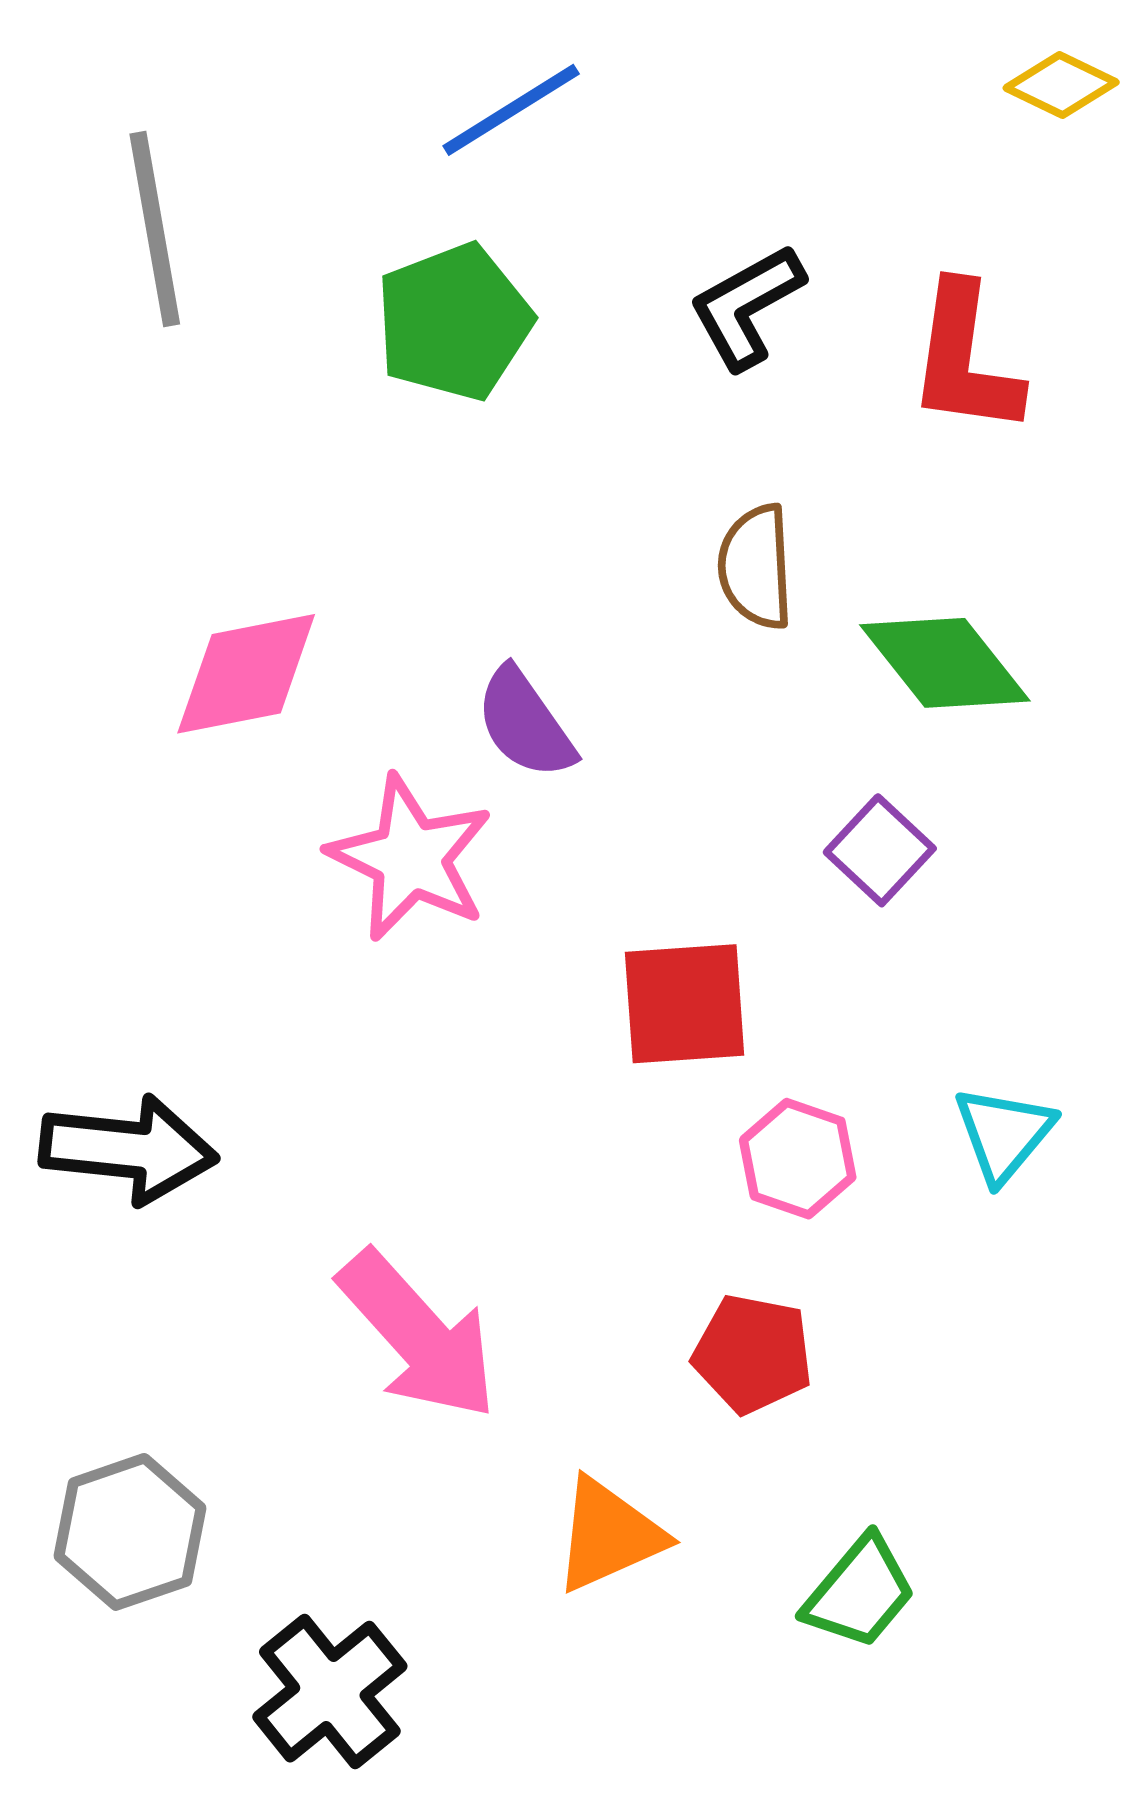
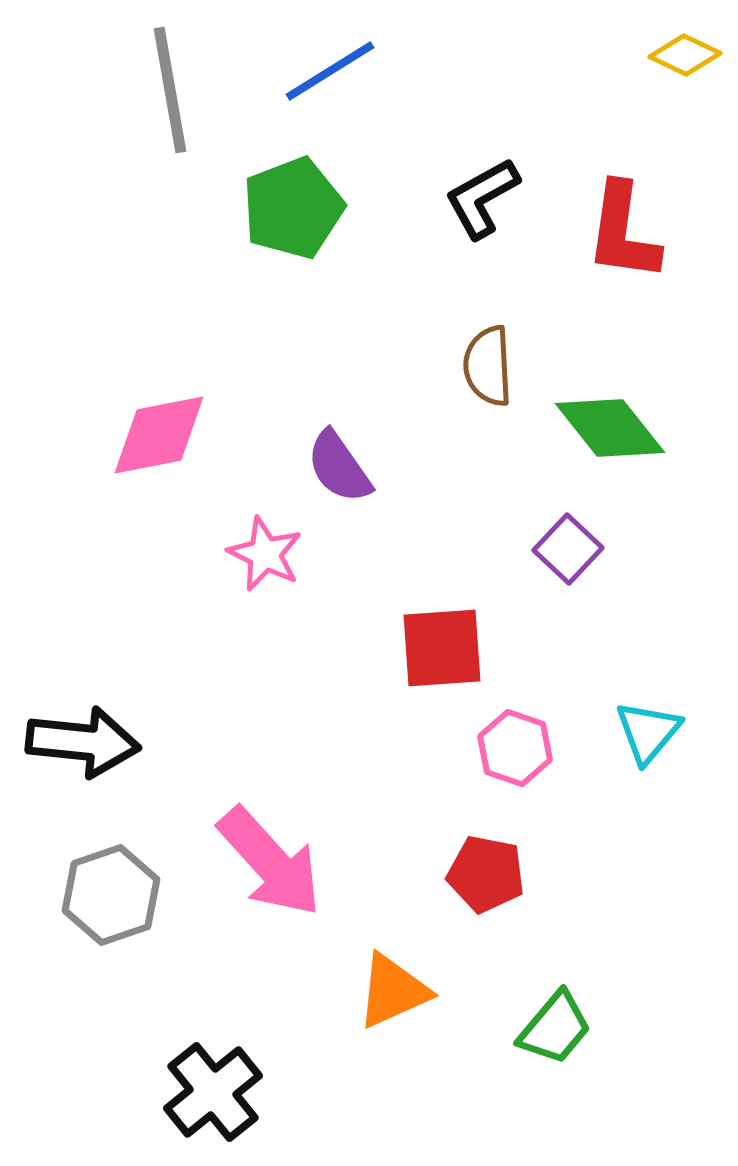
gray line: (155, 229) -> (170, 90), moved
pink star: (410, 858) -> (265, 554), size x0.7
gray hexagon: (130, 1532) -> (111, 895), moved

